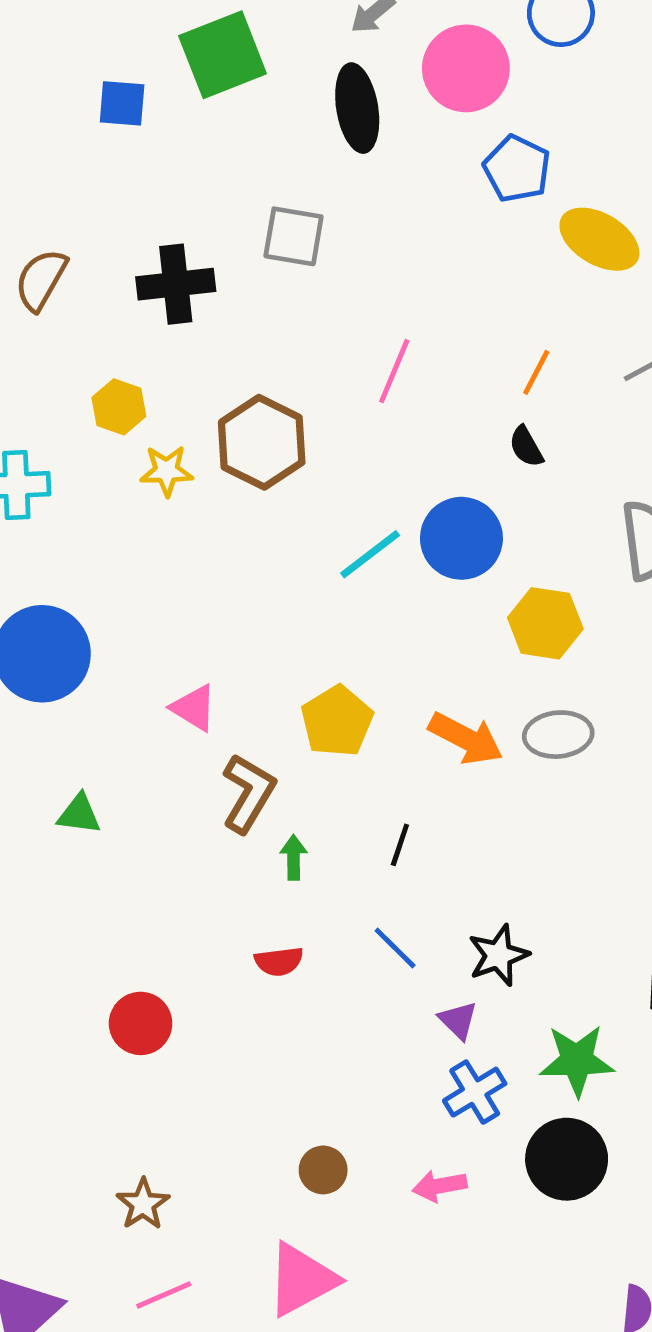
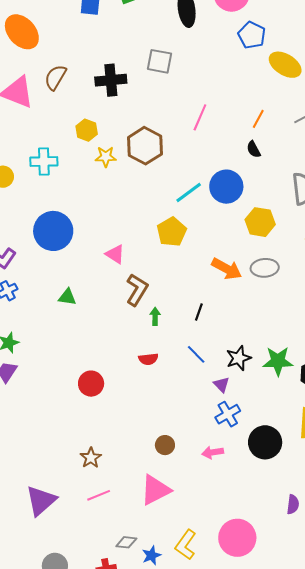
yellow pentagon: (337, 721) -> (172, 232), moved
green star: (577, 1060) -> (278, 361), moved

